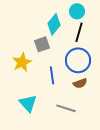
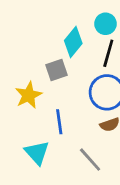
blue line: (52, 75) -> (59, 122), moved
gray line: (66, 108) -> (90, 160), turned 30

